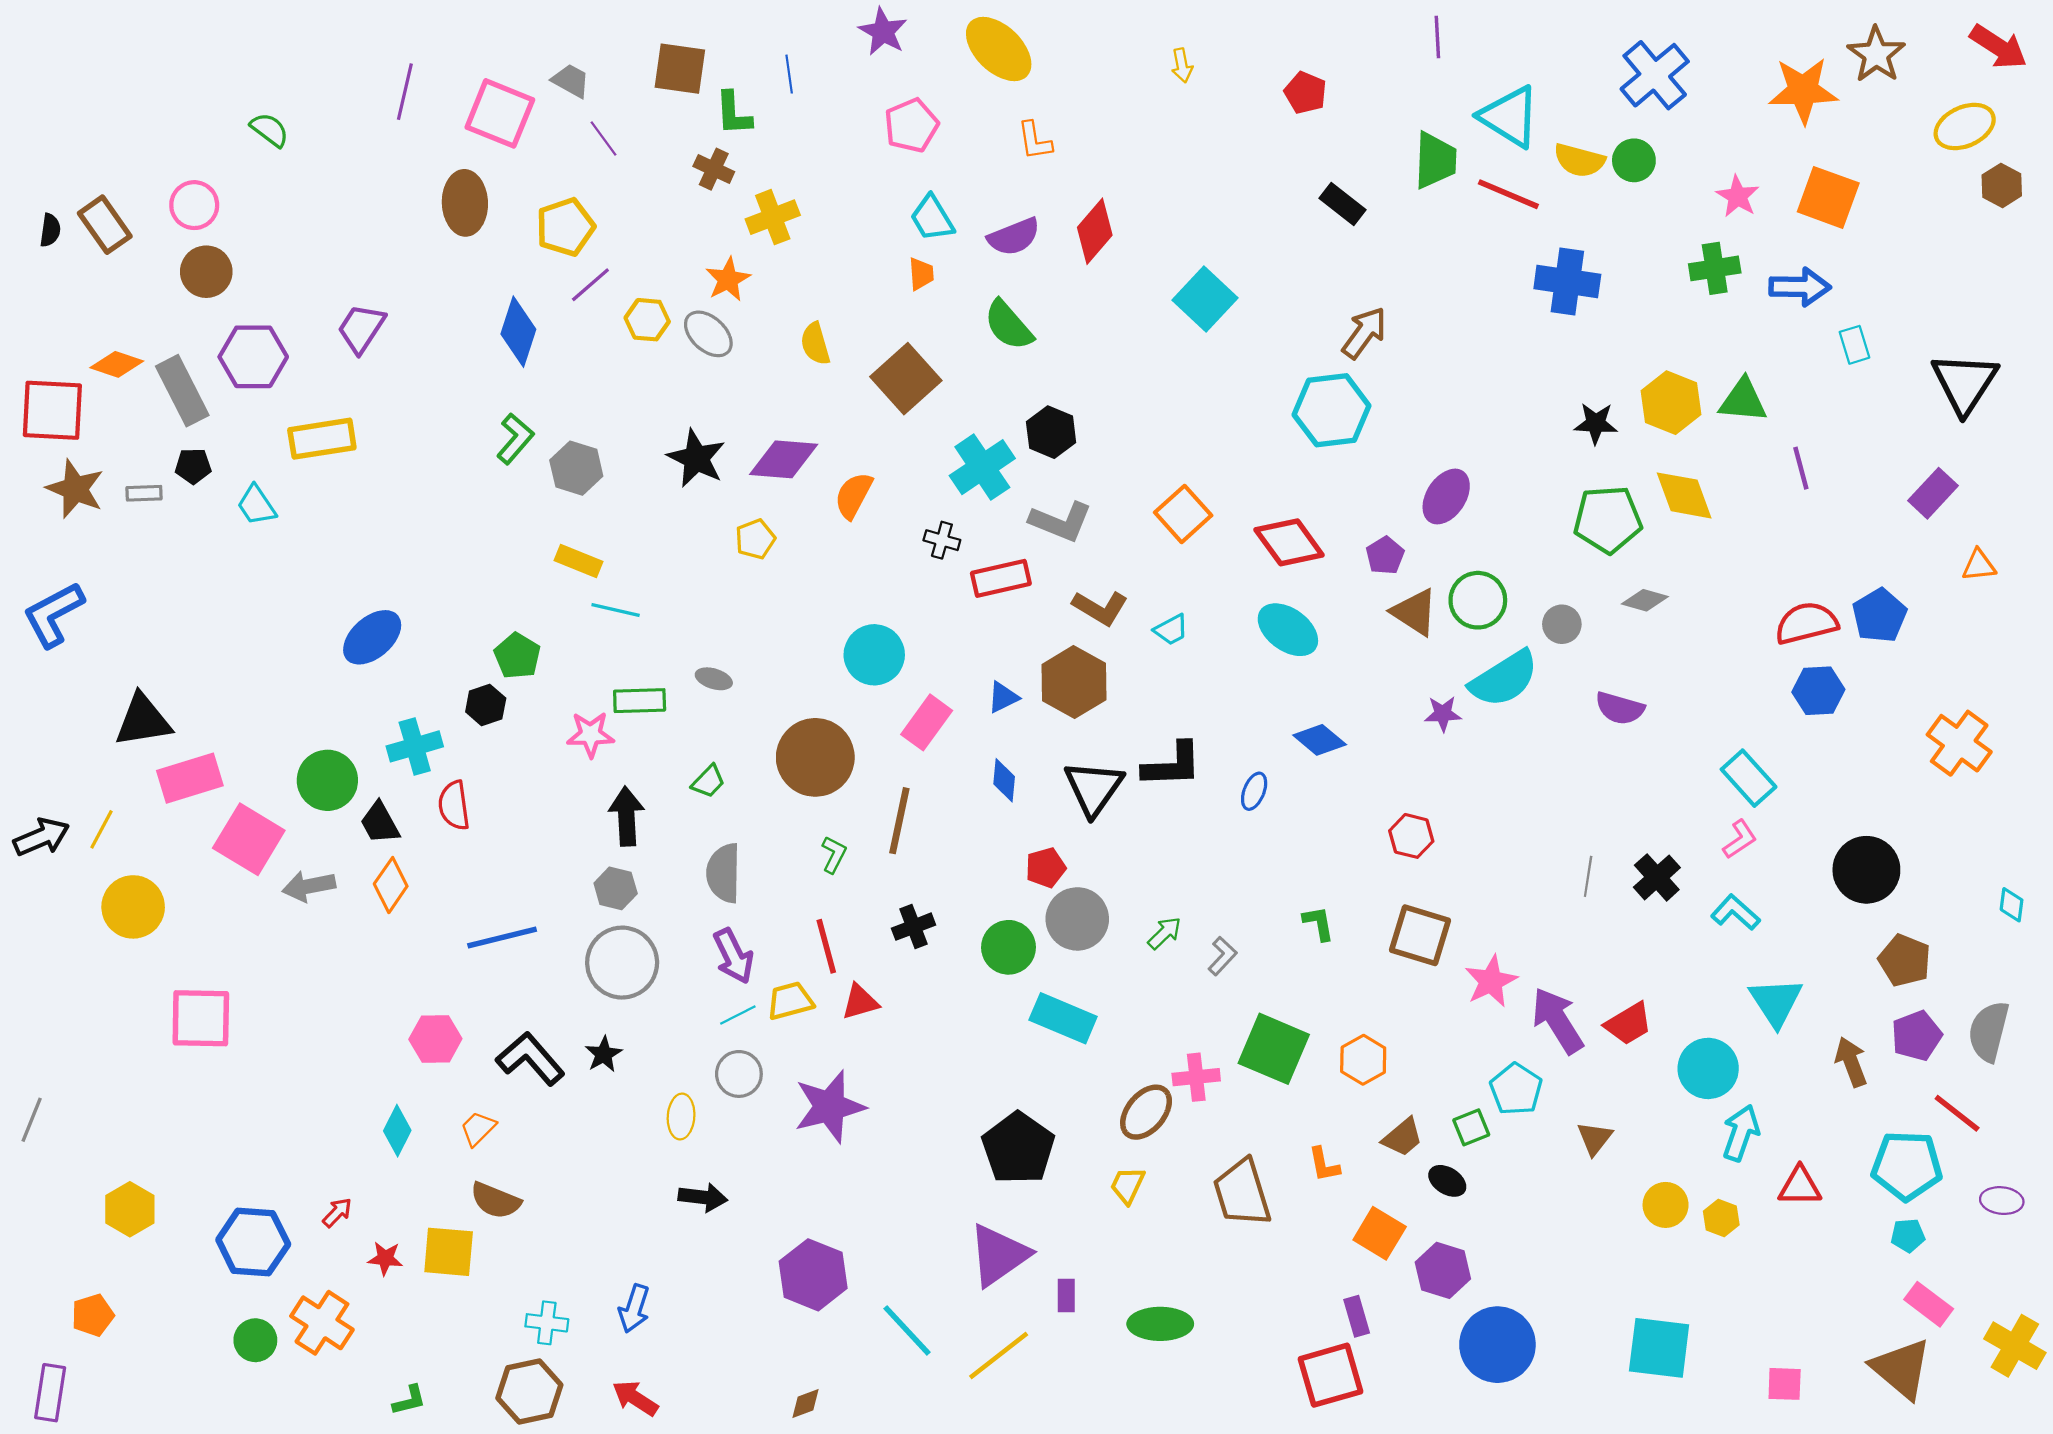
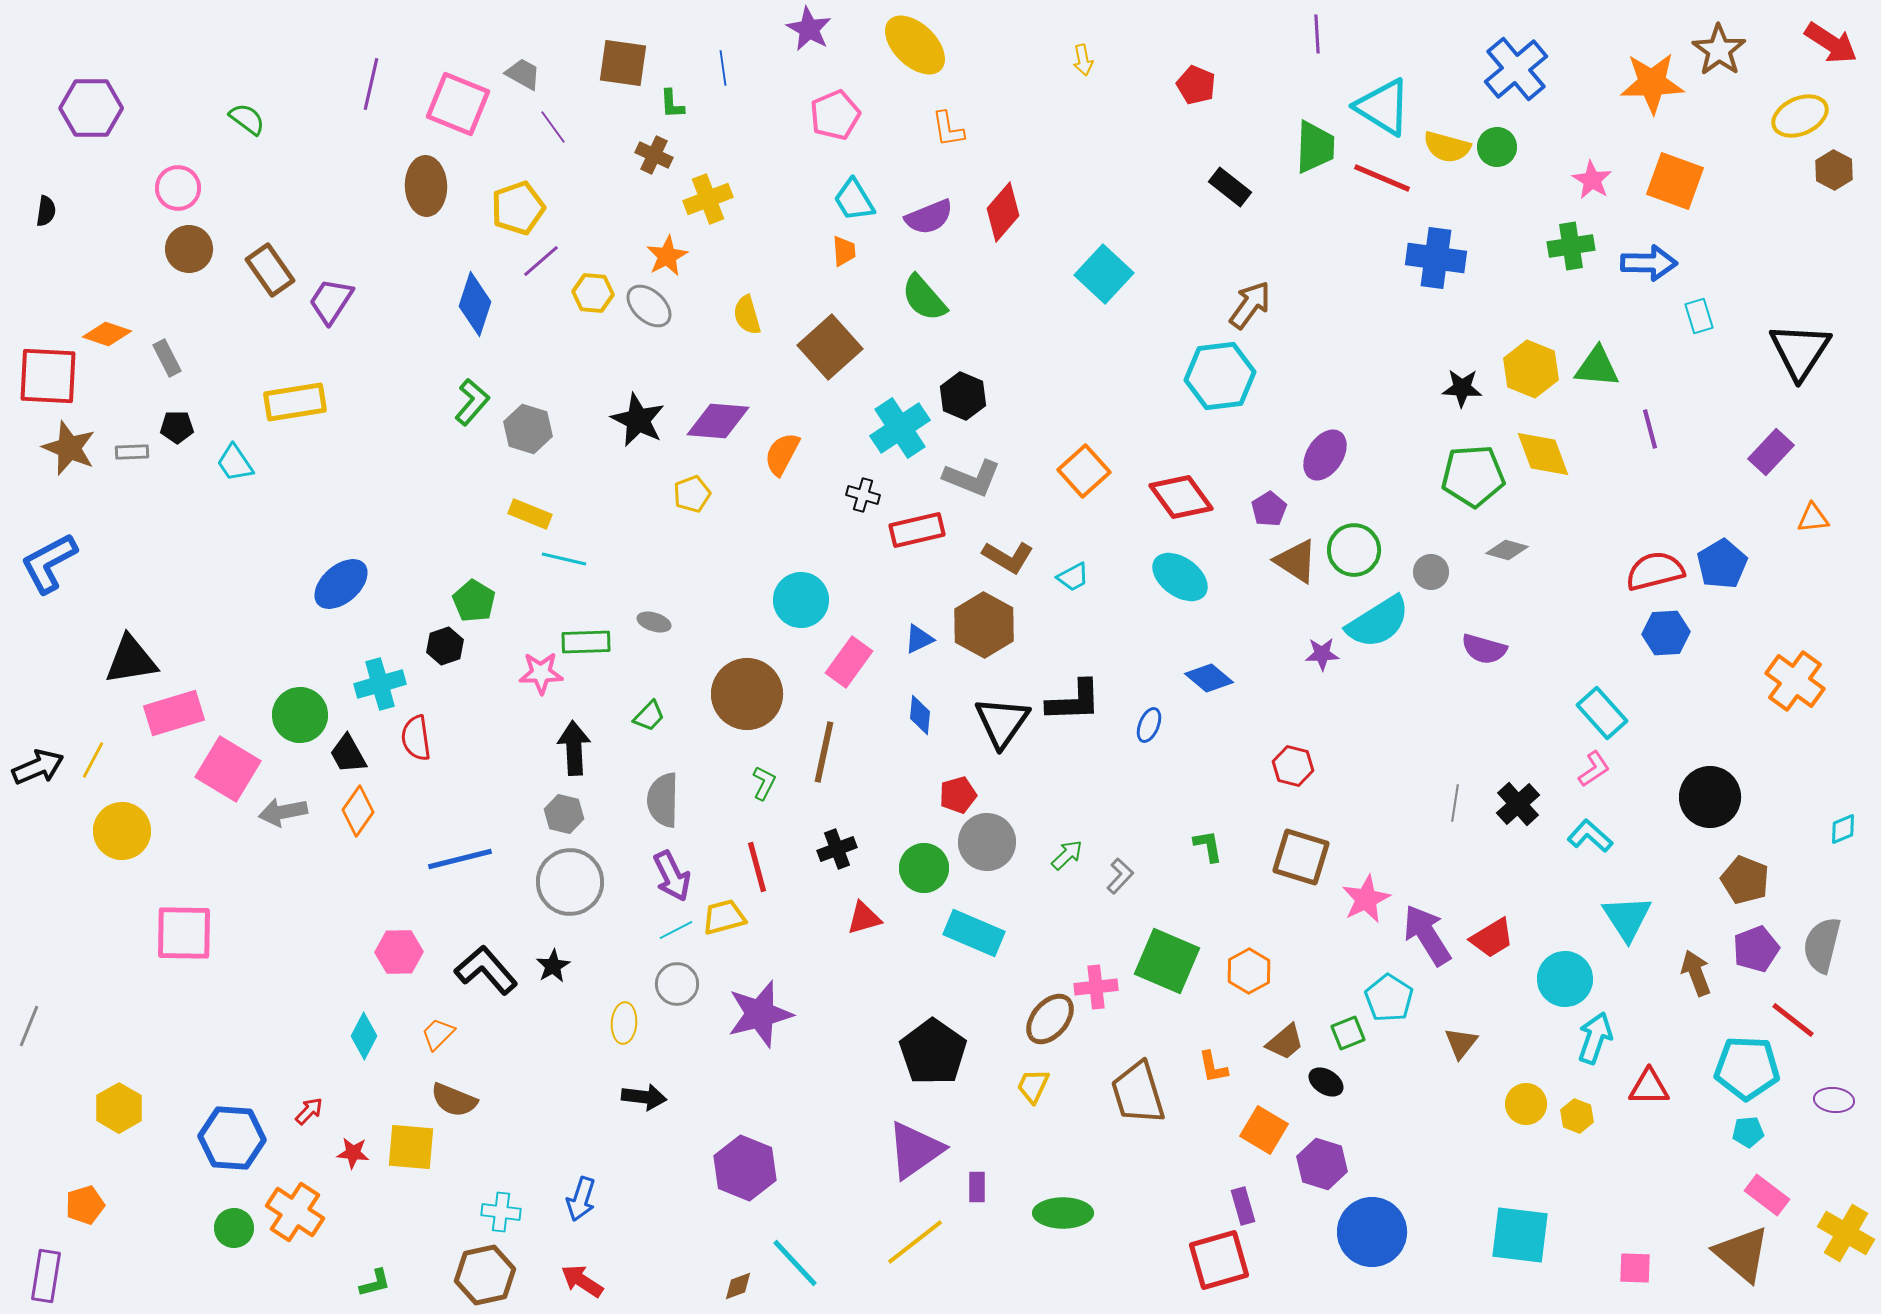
green L-shape: (733, 113) -> (672, 104), size x0.7
brown rectangle: (105, 225) -> (270, 270), moved
purple hexagon: (253, 357) -> (91, 108), moved
gray rectangle: (182, 391) -> (167, 358), size x0.6
cyan diamond: (2012, 905) -> (1843, 829), turned 60
red triangle: (860, 1002) -> (864, 918), moved
cyan line: (907, 1330) -> (795, 1263), moved

